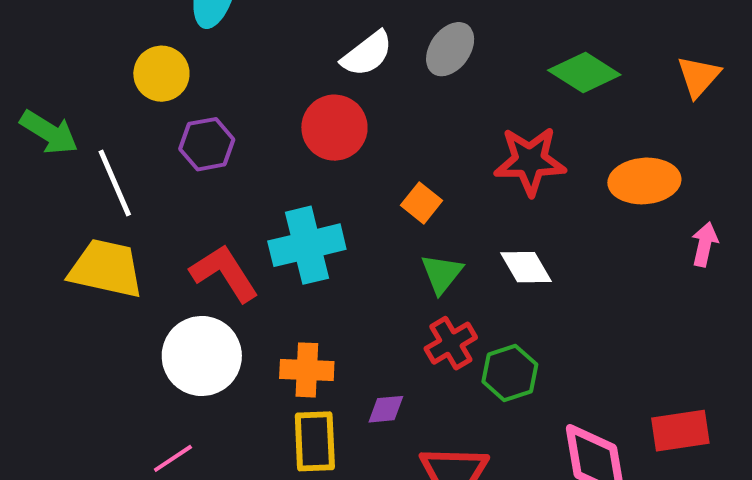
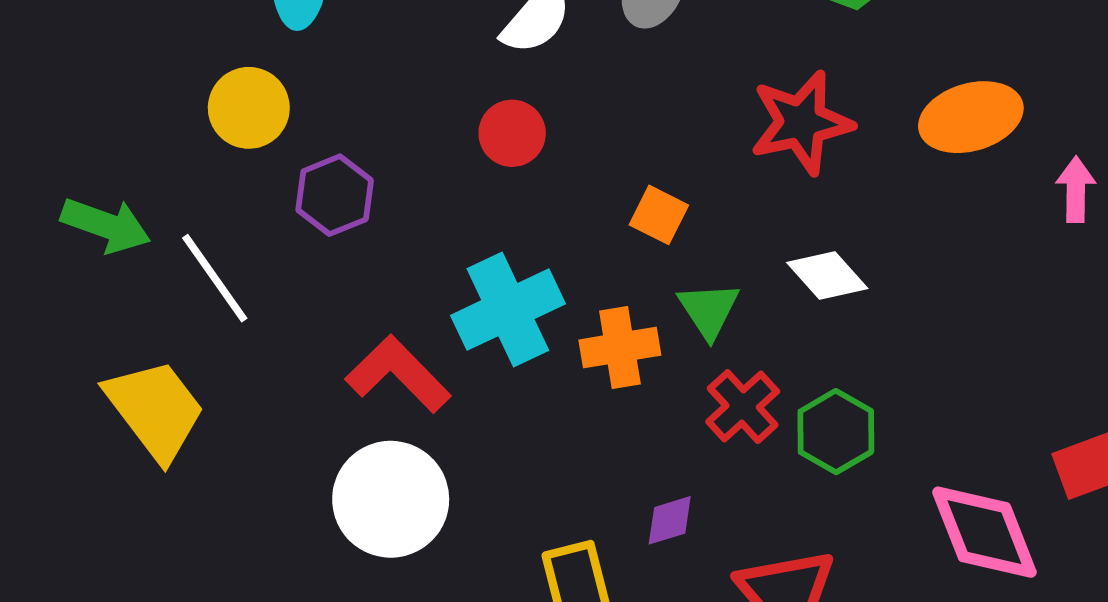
red circle: (334, 128) -> (512, 133), size x0.7
yellow trapezoid: (106, 269) -> (155, 410), moved, turned 52
orange cross: (307, 370) -> (620, 348), moved

